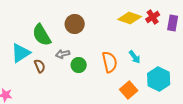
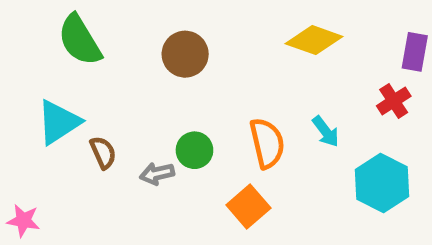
red cross: (153, 17) -> (394, 101), moved
green semicircle: (42, 35) -> (80, 40), moved
gray arrow: (63, 54) -> (157, 174), moved
orange square: (129, 90) -> (248, 206), moved

